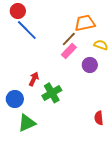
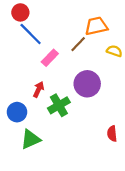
pink rectangle: (69, 51) -> (50, 58), moved
purple circle: (90, 65) -> (87, 84), moved, size x1.5

